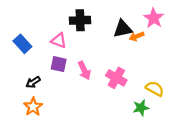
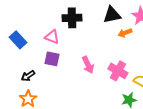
black triangle: (123, 29) -> (112, 15), moved
pink arrow: (84, 70) -> (88, 65), moved
pink cross: (116, 78) -> (118, 71), moved

